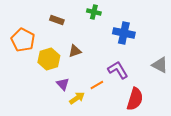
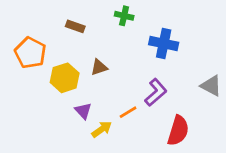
purple L-shape: (118, 70) -> (156, 92), turned 80

